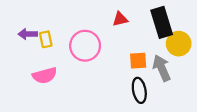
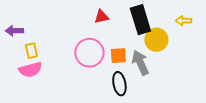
yellow rectangle: (46, 39) -> (31, 51), moved
pink circle: (85, 46) -> (89, 53), moved

